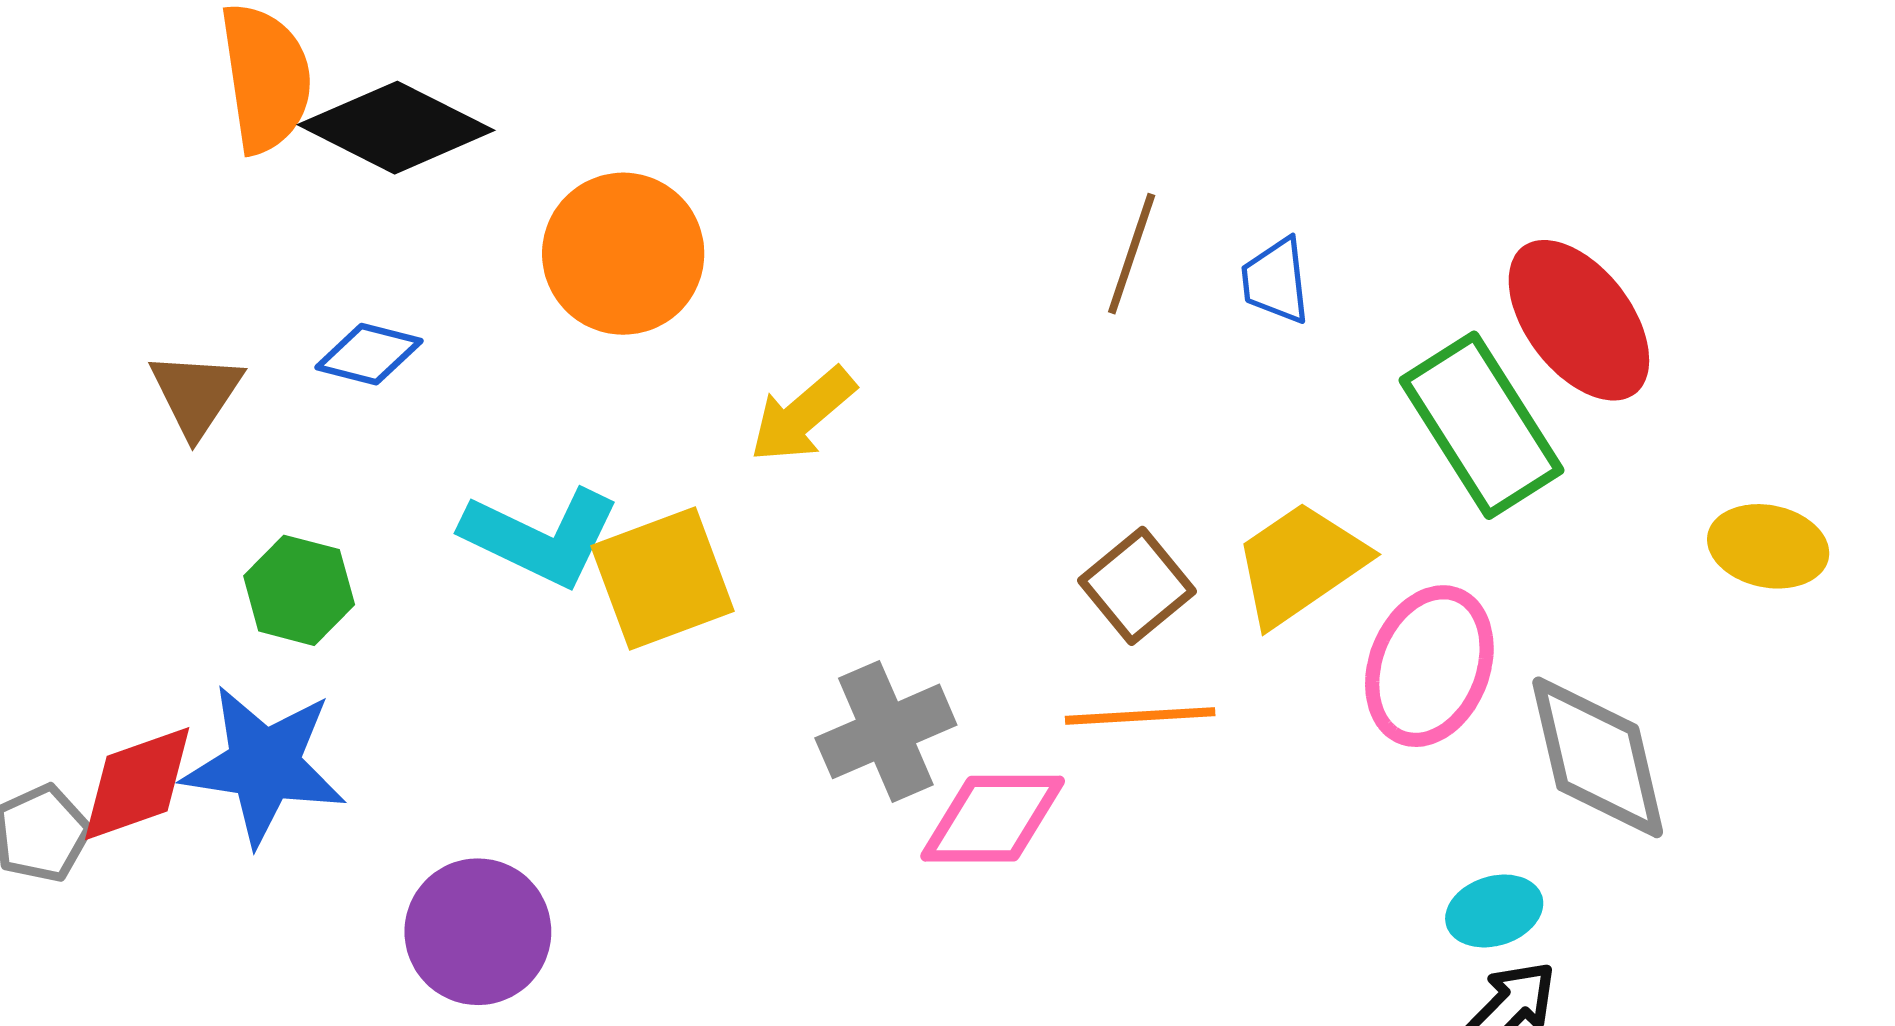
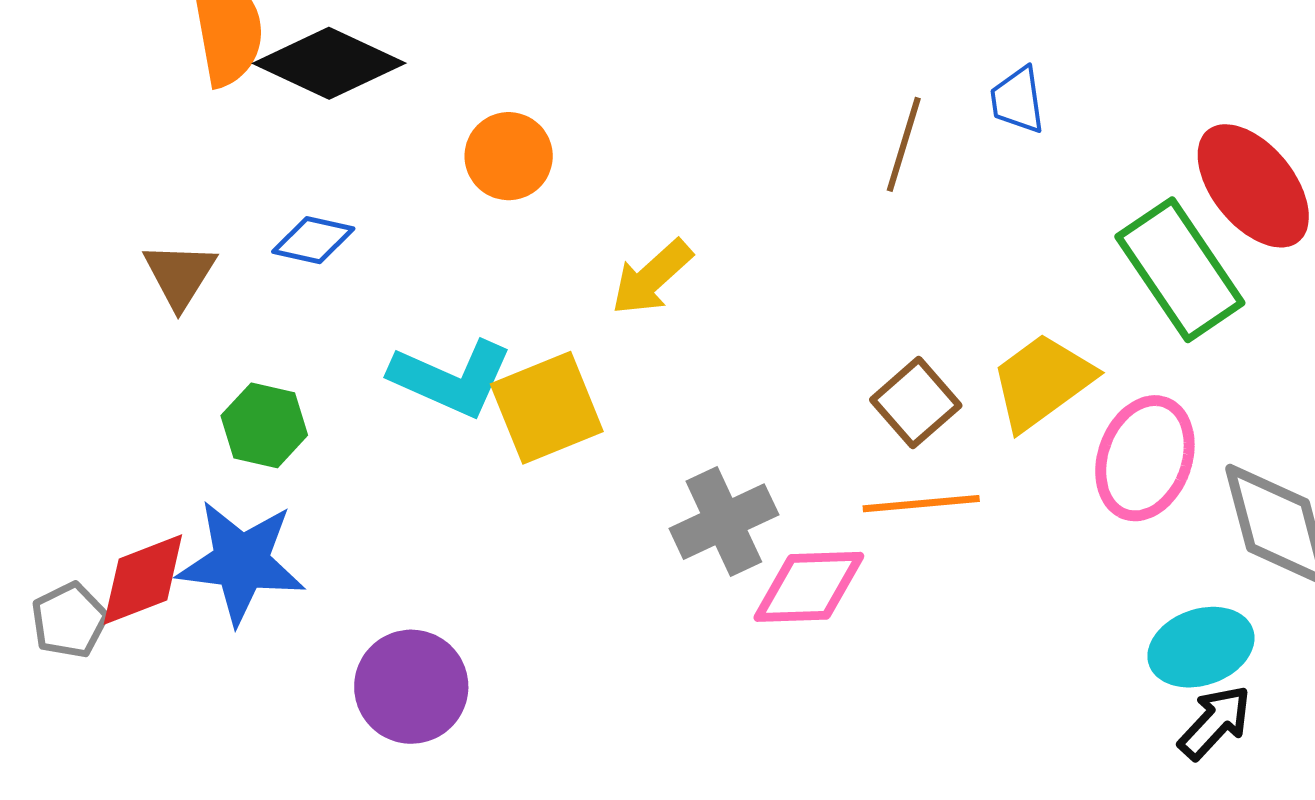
orange circle: (623, 254) -> (509, 156), size x0.7
blue trapezoid: (1276, 281) -> (1018, 100), moved
cyan ellipse: (1494, 911) -> (1201, 647), size x1.4

